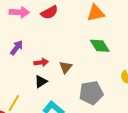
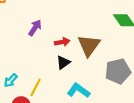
brown triangle: (66, 67) -> (89, 45), size x1.6

